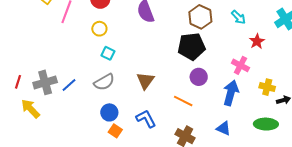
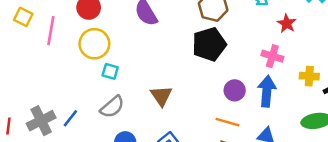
yellow circle: (99, 29) -> (94, 44), size x1.6
purple circle: (199, 77) -> (235, 90), moved
orange line: (183, 101) -> (227, 122), moved

